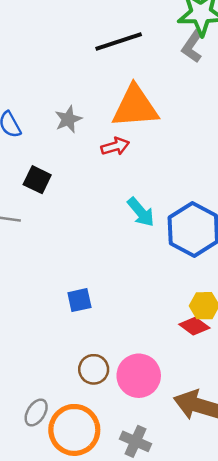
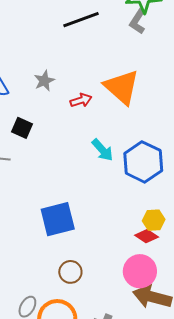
orange triangle: (135, 107) -> (122, 87), moved, turned 48
blue square: (79, 300) -> (58, 219), size x1.8
pink circle: (139, 376) -> (140, 271), moved

